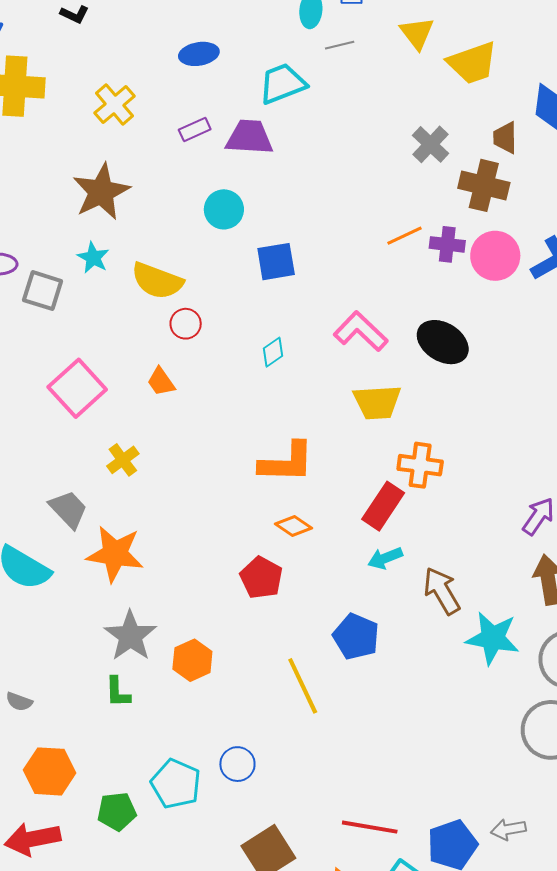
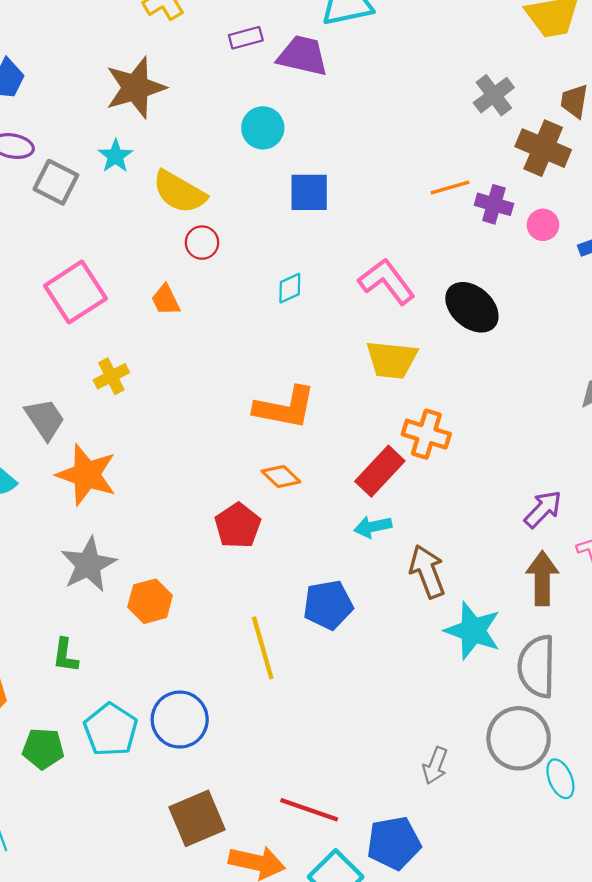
pink circle: (495, 256) -> (543, 225), size x0.6
blue pentagon: (356, 637) -> (328, 605), turned 30
green L-shape: (118, 692) -> (65, 655), moved
blue circle: (237, 764) -> (180, 720), size x1.5
gray arrow: (508, 829) -> (435, 766), moved, turned -68

